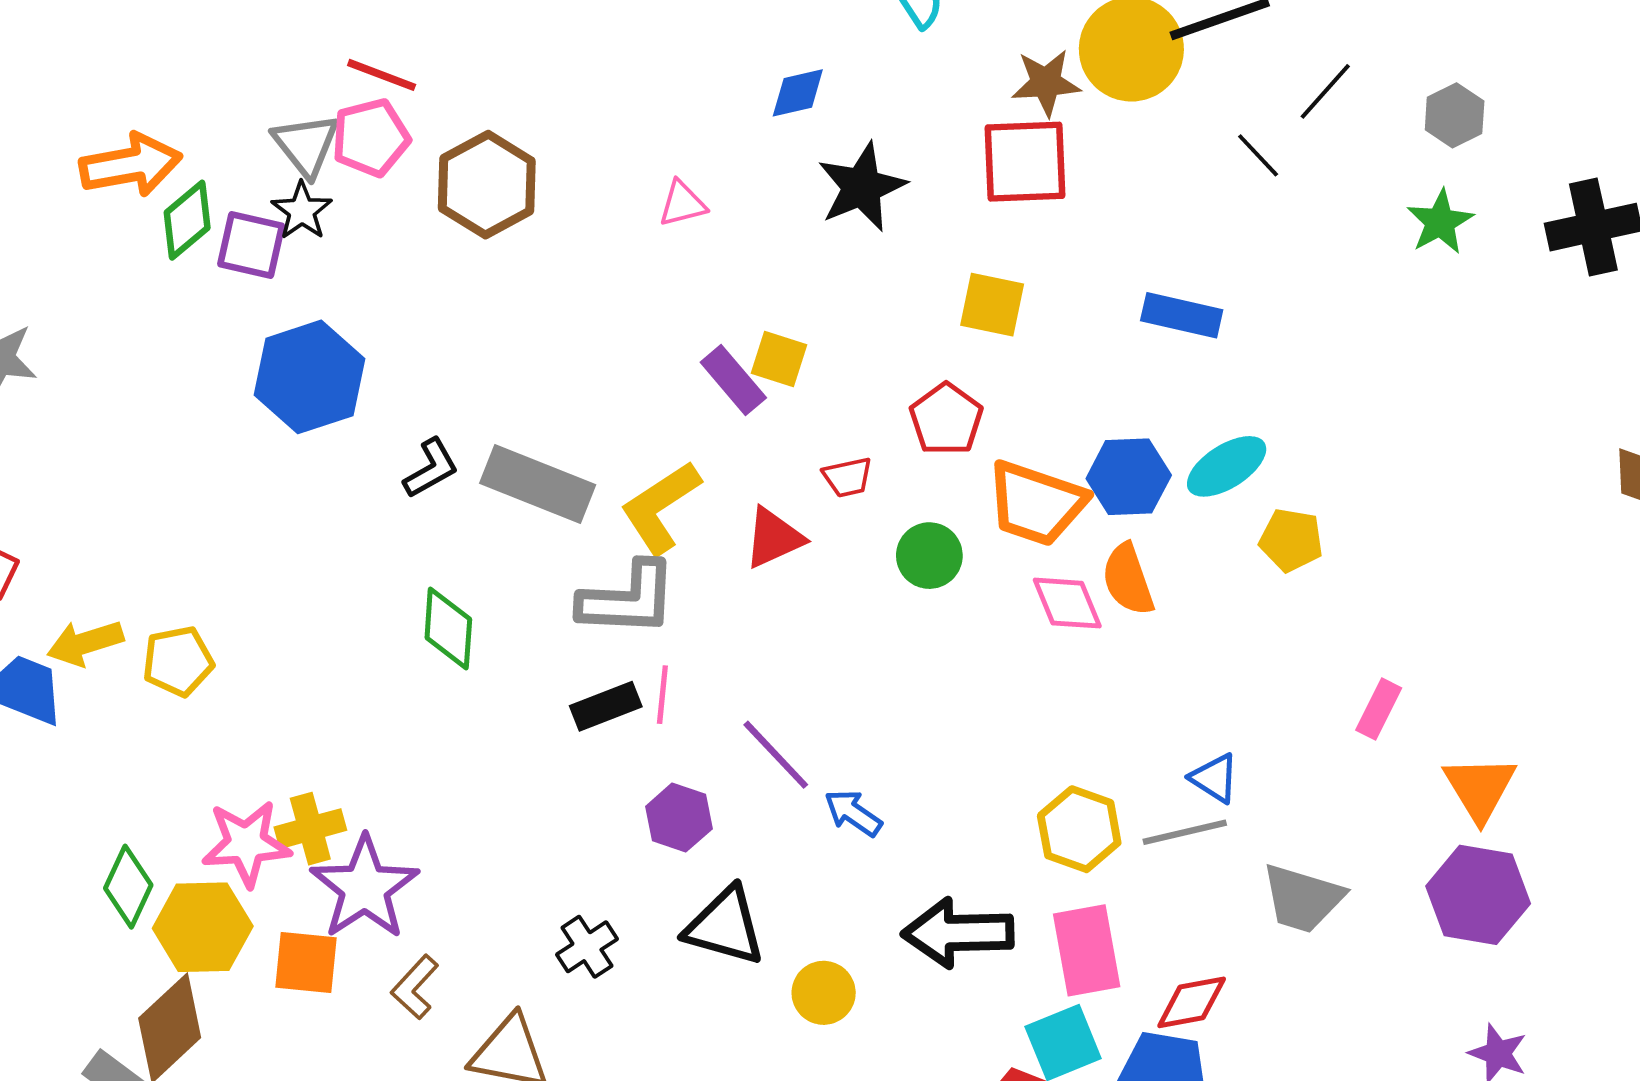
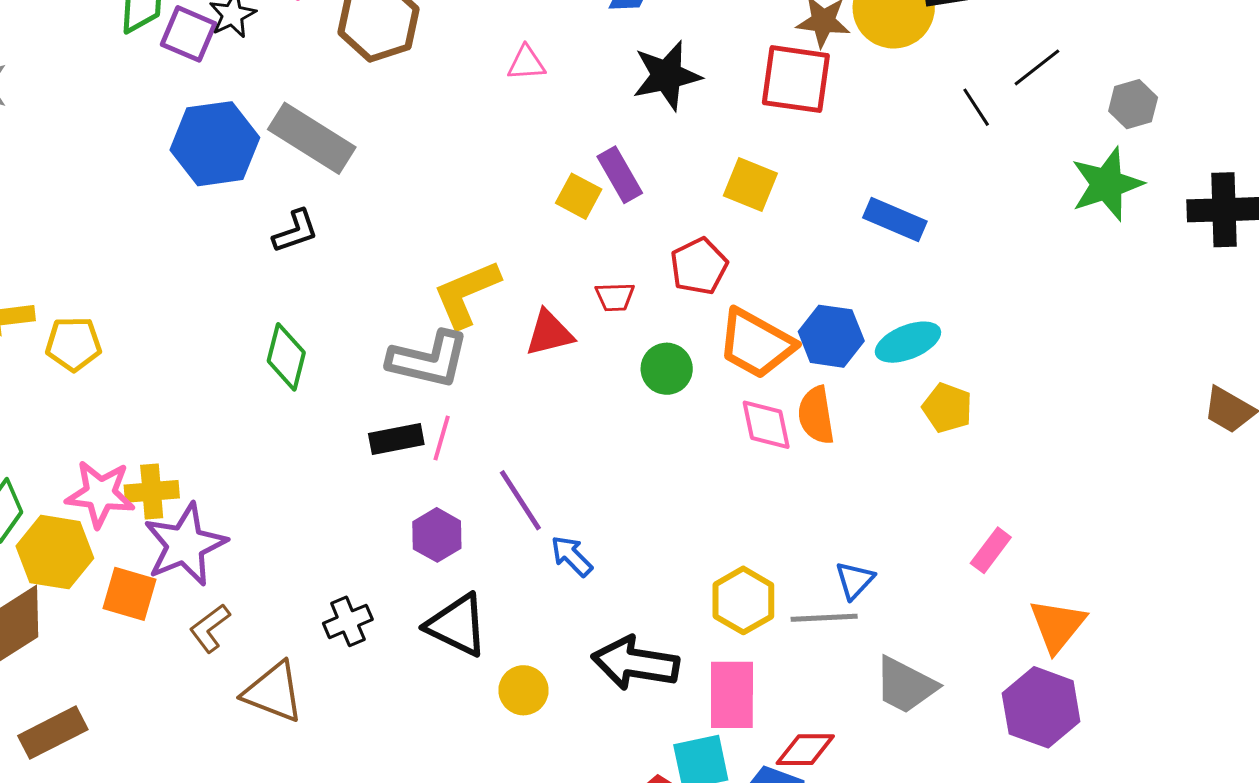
green star: (1440, 222) -> (1107, 184), size x1.4
purple rectangle: (733, 380) -> (620, 175), moved
gray rectangle: (538, 484) -> (312, 138), moved
blue triangle: (1214, 778) -> (855, 580), turned 30

